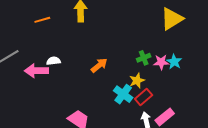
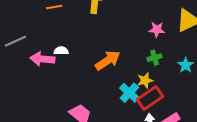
pink star: (161, 62) -> (157, 30), moved
orange arrow: (99, 65) -> (108, 60), size x1.4
red rectangle: (144, 97) -> (150, 98), size x1.4

